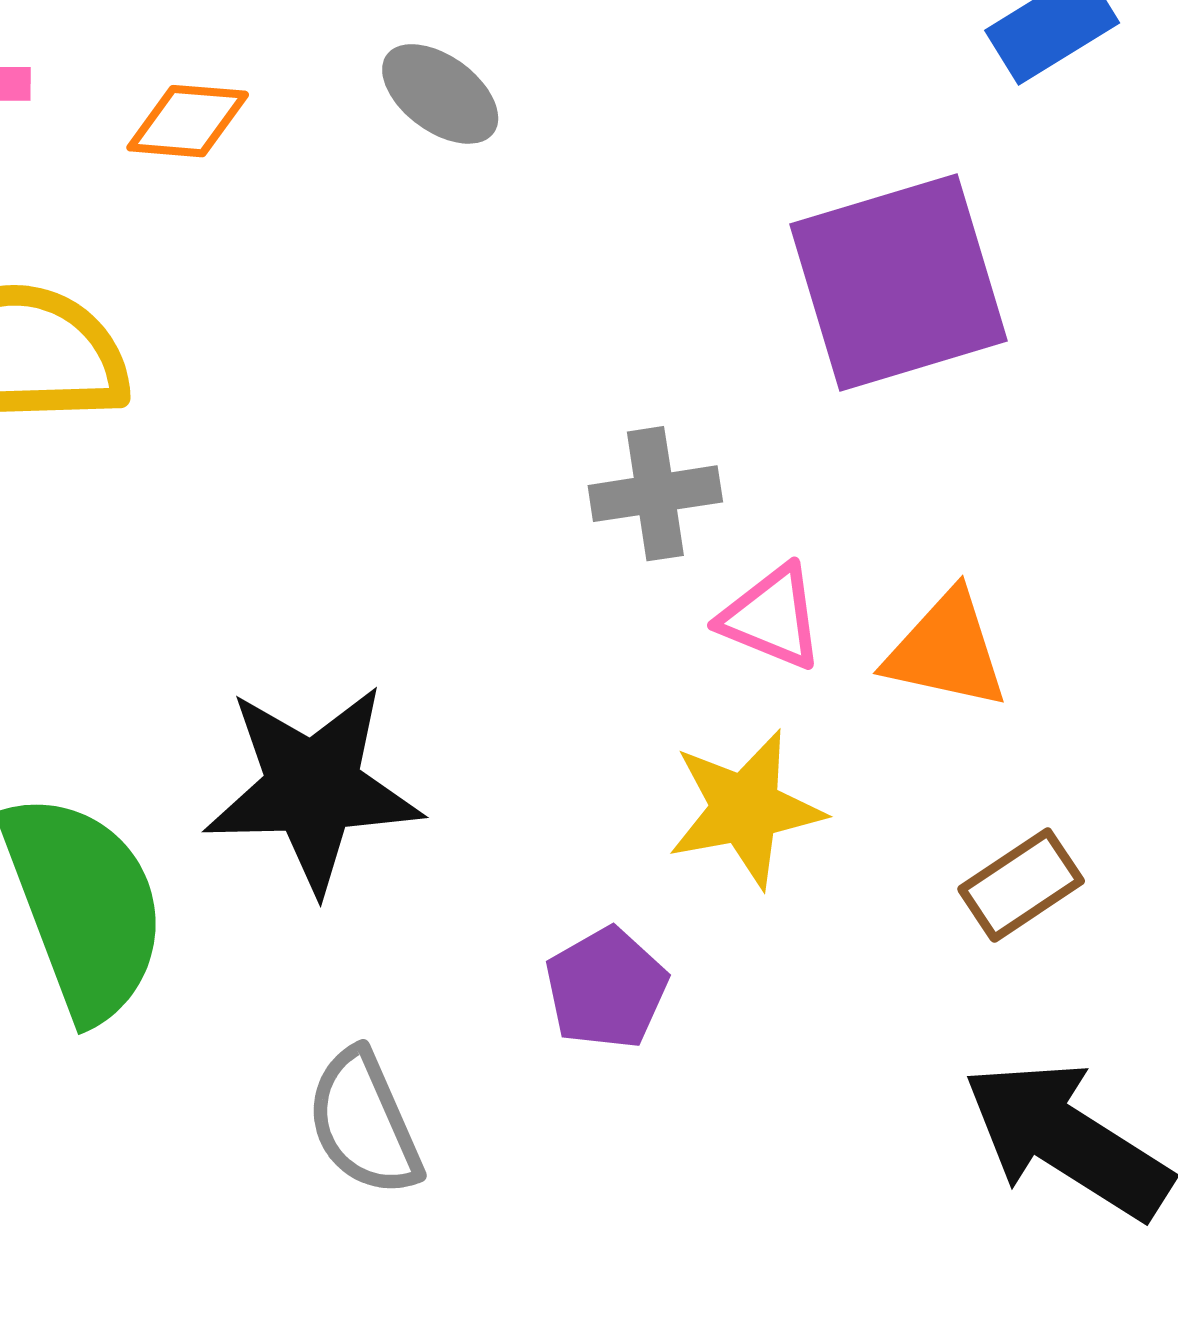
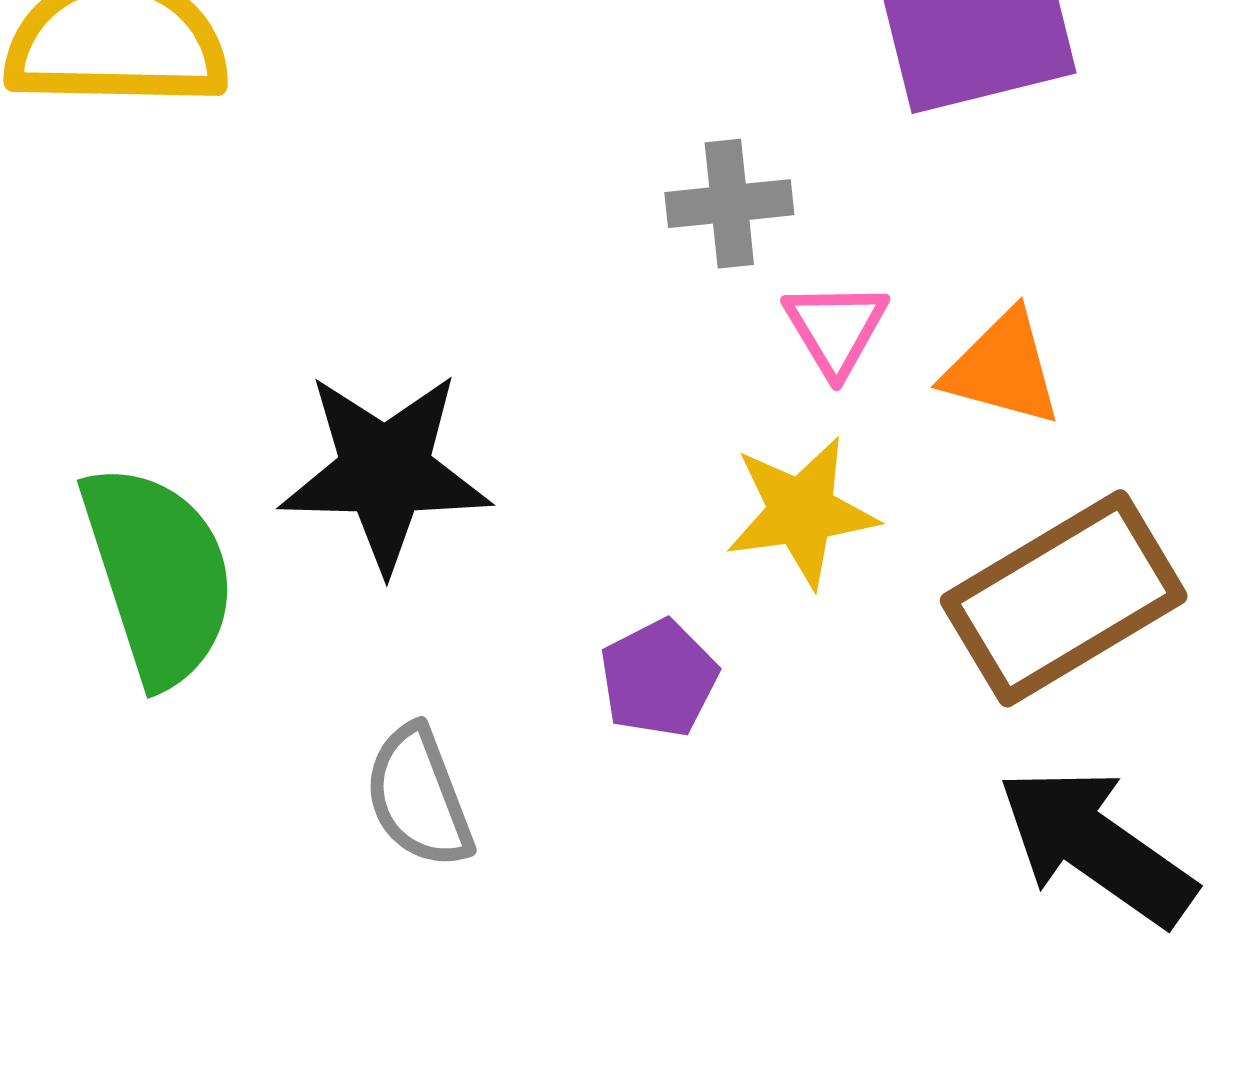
pink triangle: (772, 617) -> (836, 328), turned 34
brown rectangle: (1021, 885) -> (1064, 598), size x2.0

